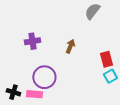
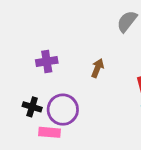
black cross: (13, 92) -> (32, 107), moved

